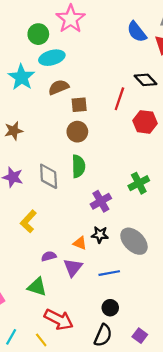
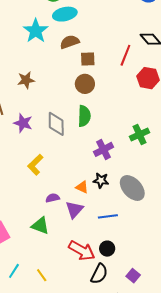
red arrow: (59, 319) -> (82, 251), moved

